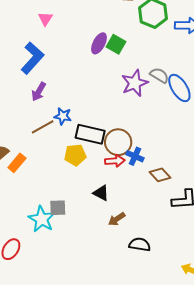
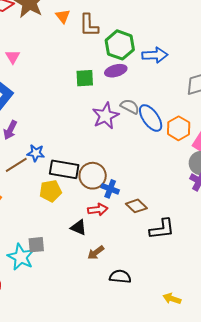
purple ellipse: (99, 43) -> (116, 71), moved, turned 50
green square: (116, 44) -> (85, 78), turned -30
red arrow: (115, 161) -> (98, 210), moved

